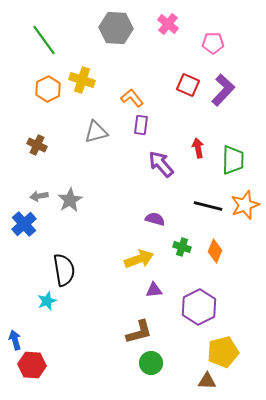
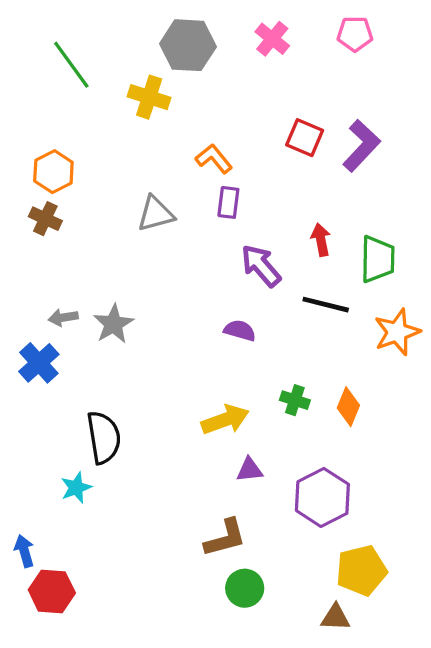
pink pentagon: (213, 43) -> (355, 34), moved
yellow cross: (82, 80) -> (149, 97), moved
orange hexagon: (48, 89) -> (53, 172), moved
brown cross: (37, 145) -> (45, 219), moved
black line: (208, 206) -> (326, 305), moved
purple semicircle: (155, 219) -> (240, 330), moved

